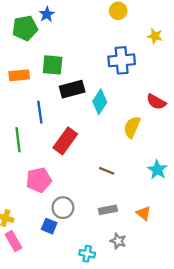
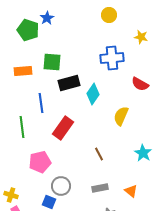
green pentagon: (25, 28) -> (28, 30), turned 30
red semicircle: (156, 102) -> (140, 84), moved
brown line: (107, 171) -> (99, 154), turned 40

